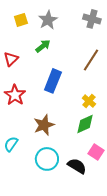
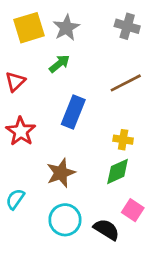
yellow square: (21, 20) -> (29, 28), size x1.6
brown line: (91, 60) -> (126, 83), turned 30
yellow cross: (89, 101) -> (123, 140), turned -32

